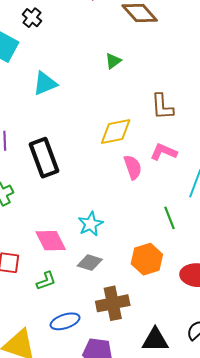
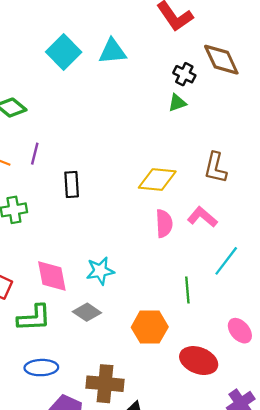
black cross: (32, 18) -> (184, 74), moved, turned -30
cyan triangle: (45, 83) -> (112, 51), moved
black rectangle: (44, 158) -> (72, 184), size x0.6
green L-shape: (46, 281) -> (34, 318), size x1.5
brown cross: (113, 303) -> (105, 384), moved

